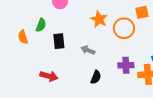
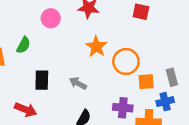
orange square: (142, 12) -> (146, 82), moved
black rectangle: (59, 41) -> (42, 80), moved

